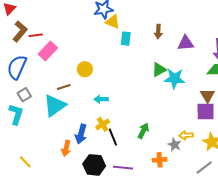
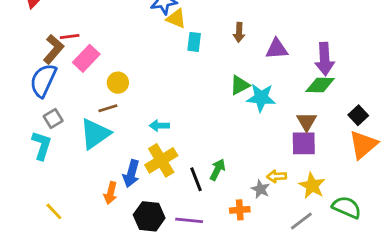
brown L-shape: (20, 31) -> (54, 49), moved
yellow circle: (85, 69) -> (118, 83), moved
yellow cross: (103, 124) -> (161, 160), size x1.6
black line: (113, 137) -> (196, 179), moved

